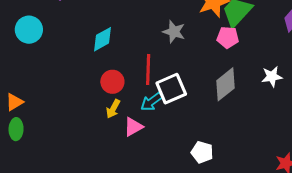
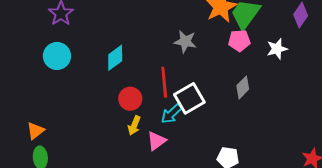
cyan circle: (29, 30) -> (57, 56), moved
white star: (272, 77) -> (277, 49), moved
gray diamond: (225, 84) -> (243, 87), size x0.7

